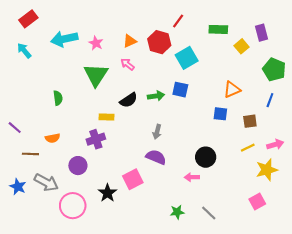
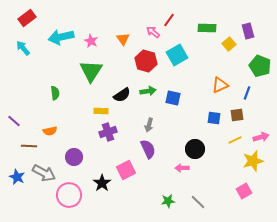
orange triangle: (130, 41) -> (123, 39), turned -40
red hexagon: (159, 42) -> (146, 61), moved
pink arrow: (128, 64) -> (153, 32), moved
blue square: (180, 90) -> (173, 98), moved
blue line: (270, 100) -> (247, 93), moved
blue square: (220, 114) -> (214, 118), moved
purple cross: (96, 139) -> (108, 132), moved
purple semicircle: (156, 157) -> (148, 149), turned 42

